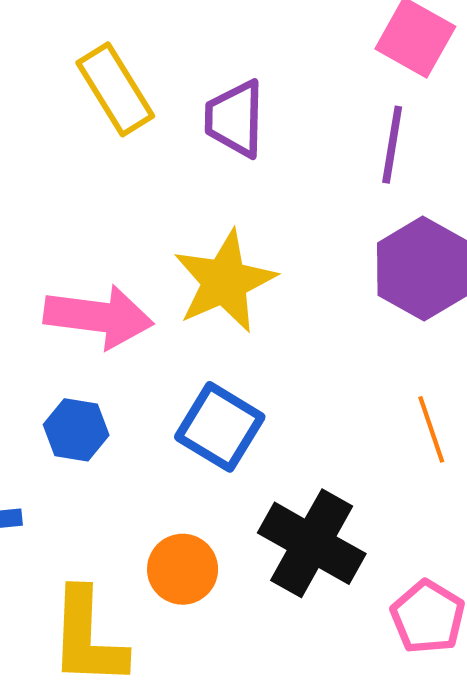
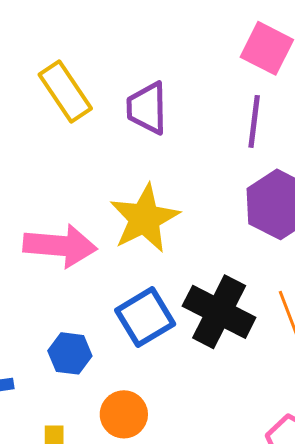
blue square: (220, 427) -> (145, 317), turned 30
blue hexagon: (76, 430) -> (70, 353), moved
black cross: (312, 543) -> (219, 312), moved

